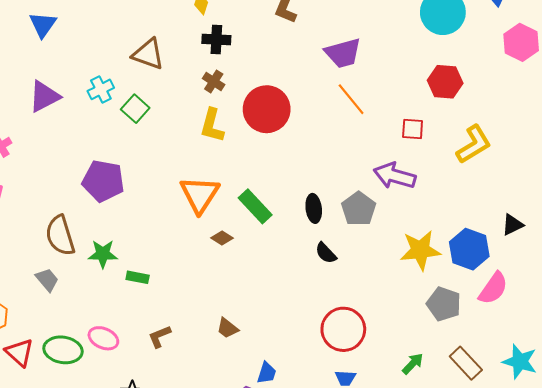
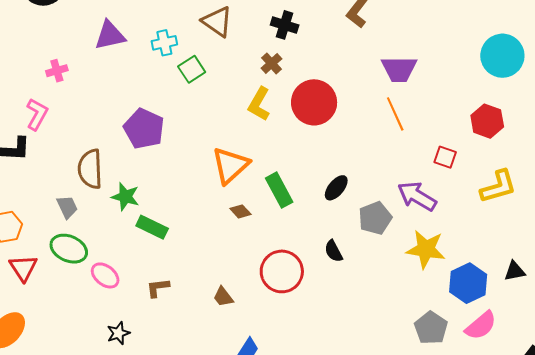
black ellipse: (314, 208) -> (336, 188), moved, turned 32
yellow star: (420, 250) -> (426, 249), moved
green rectangle: (138, 277) -> (152, 227), size x1.4
red circle: (343, 329) -> (282, 271), moved
green ellipse: (63, 350) -> (69, 249), moved

